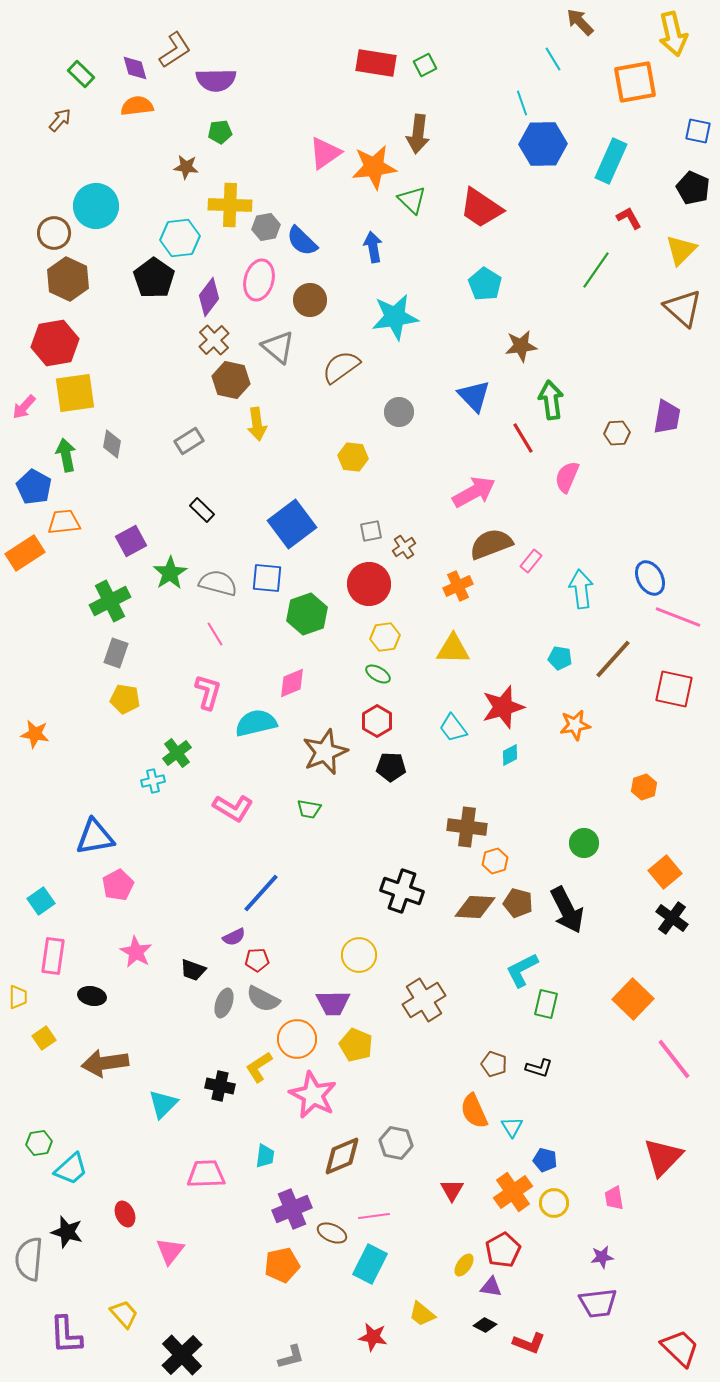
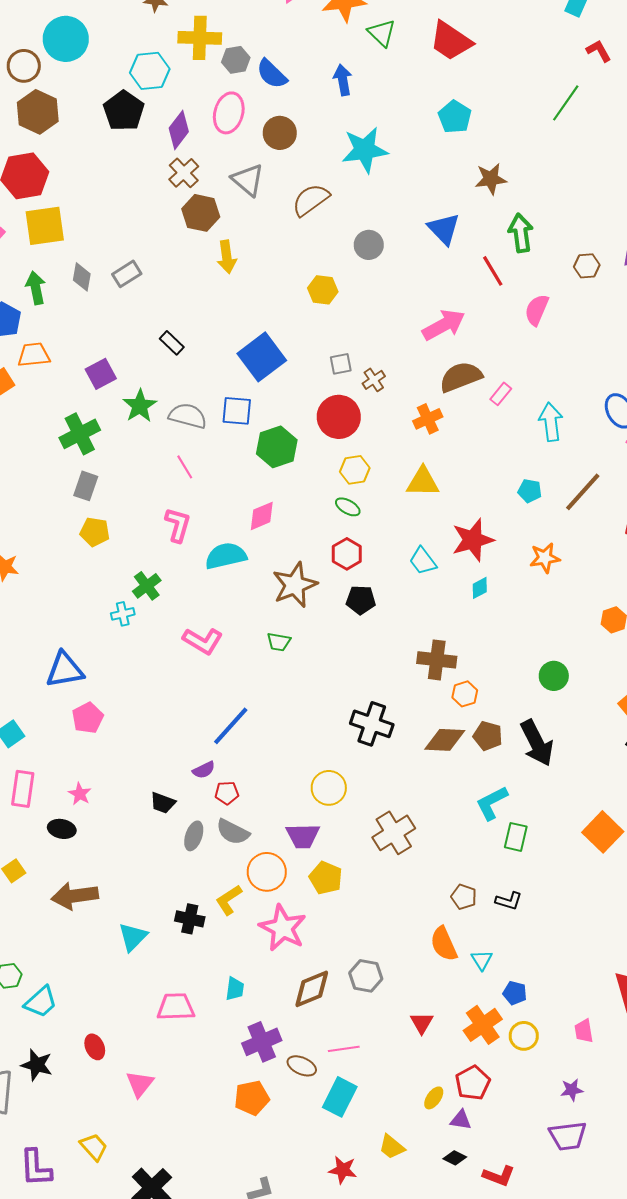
gray rectangle: (189, 441) -> (127, 274), moved
pink star: (136, 952) -> (80, 794), moved, size x0.7

